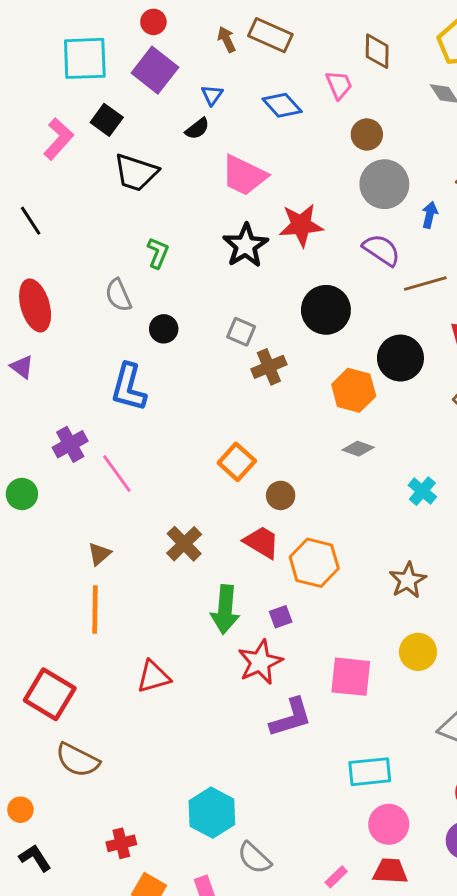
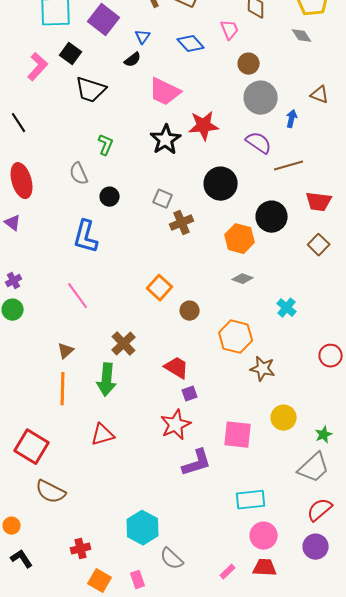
purple cross: (70, 444) -> (14, 281), moved, size x0.7
red trapezoid: (262, 542) -> (177, 368), moved
orange hexagon: (314, 563) -> (236, 337), moved
brown star: (408, 580) -> (263, 369), moved, turned -30
green arrow: (225, 609) -> (107, 380), moved

